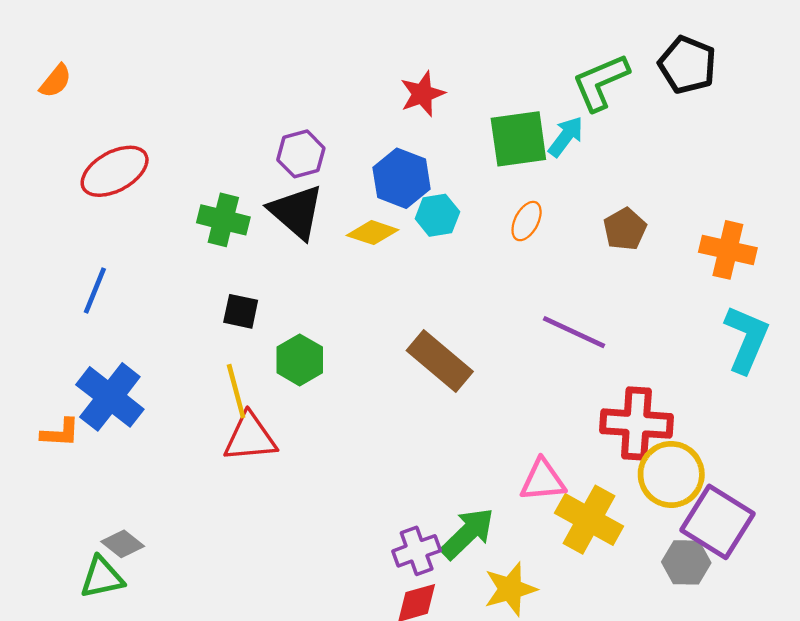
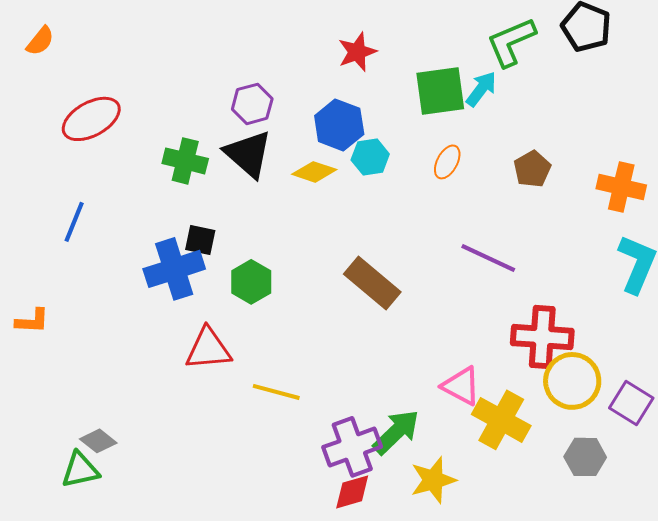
yellow line: (236, 391) -> (276, 392), moved, turned -60
blue cross: (110, 397) -> (174, 269), moved, turned 34
orange L-shape: (60, 433) -> (32, 321), moved
pink triangle: (543, 480) -> (461, 386), turned 33
purple square: (717, 522) -> (631, 403), moved, size x0.7
purple cross: (417, 551) -> (352, 447), size x1.4

